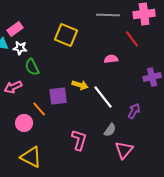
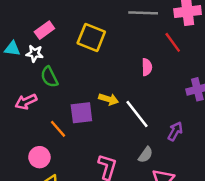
pink rectangle: (15, 29) -> (44, 30), moved
pink semicircle: (111, 59) -> (147, 67), turned 96
pink circle: (24, 123) -> (39, 157), moved

